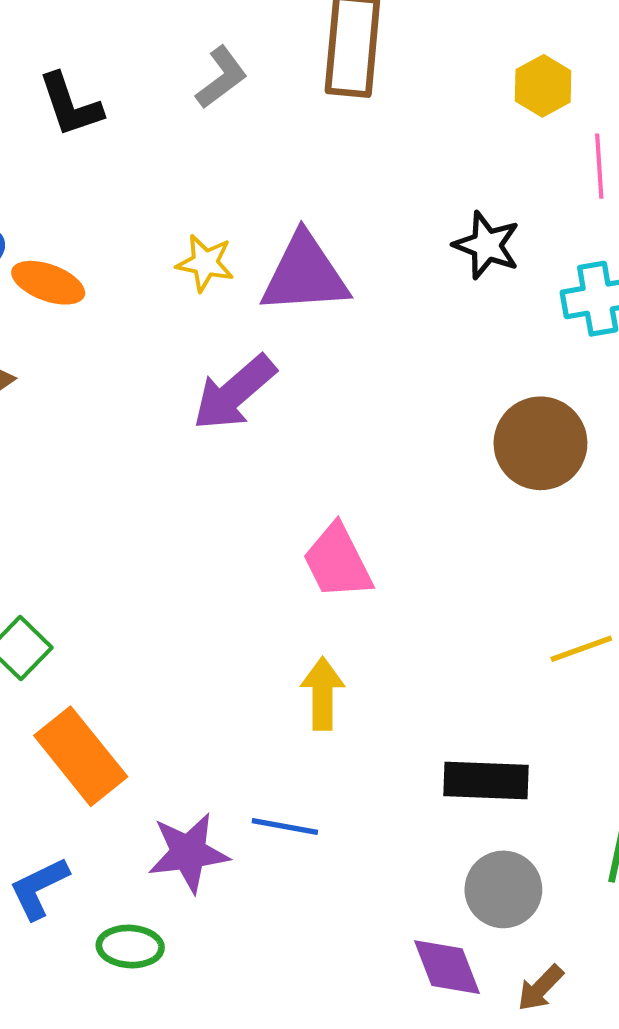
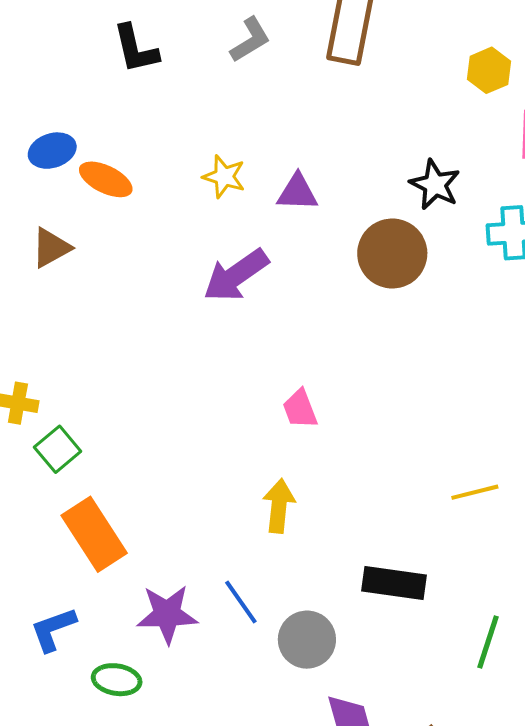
purple triangle: (305, 274) -> (297, 192), size x0.6
brown circle: (540, 443) -> (392, 254), moved
pink trapezoid: (338, 562) -> (300, 409), size x0.7
blue line: (285, 827) -> (241, 602), turned 39
gray circle: (503, 889) -> (307, 640), moved

